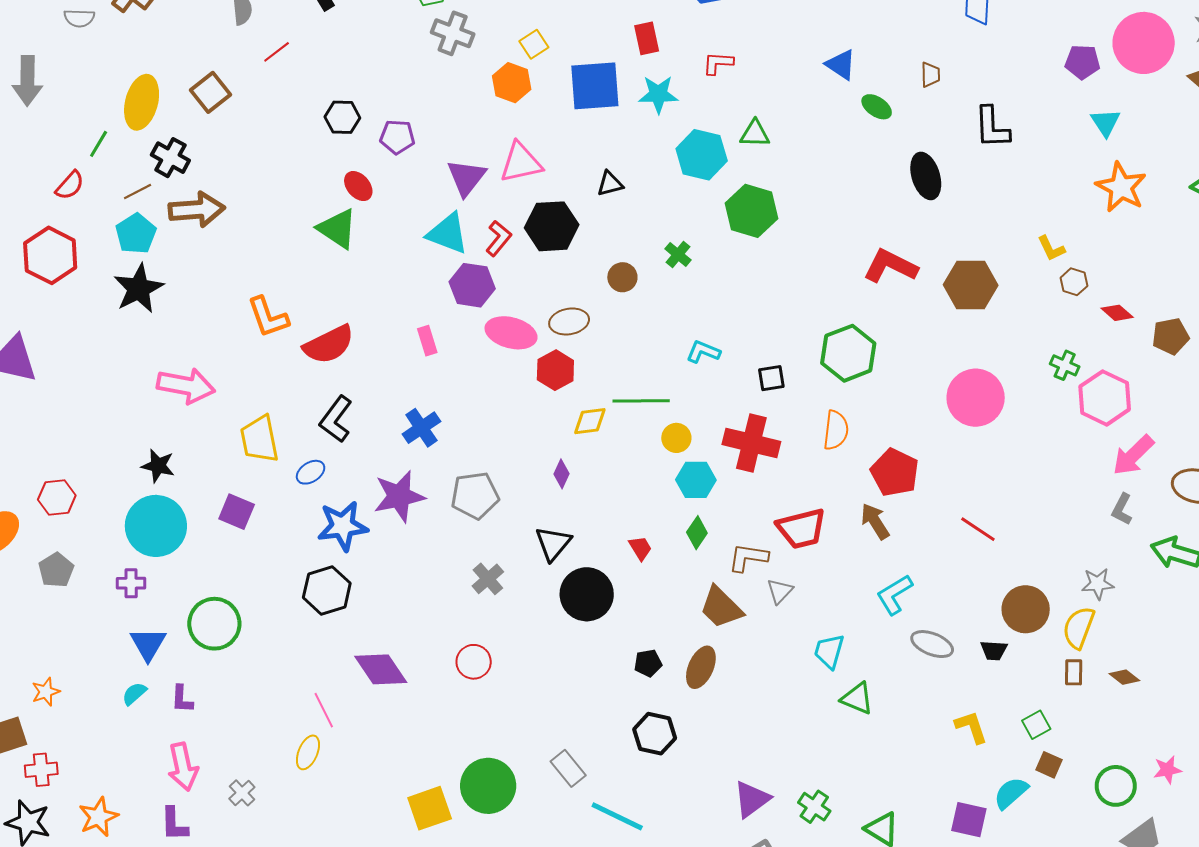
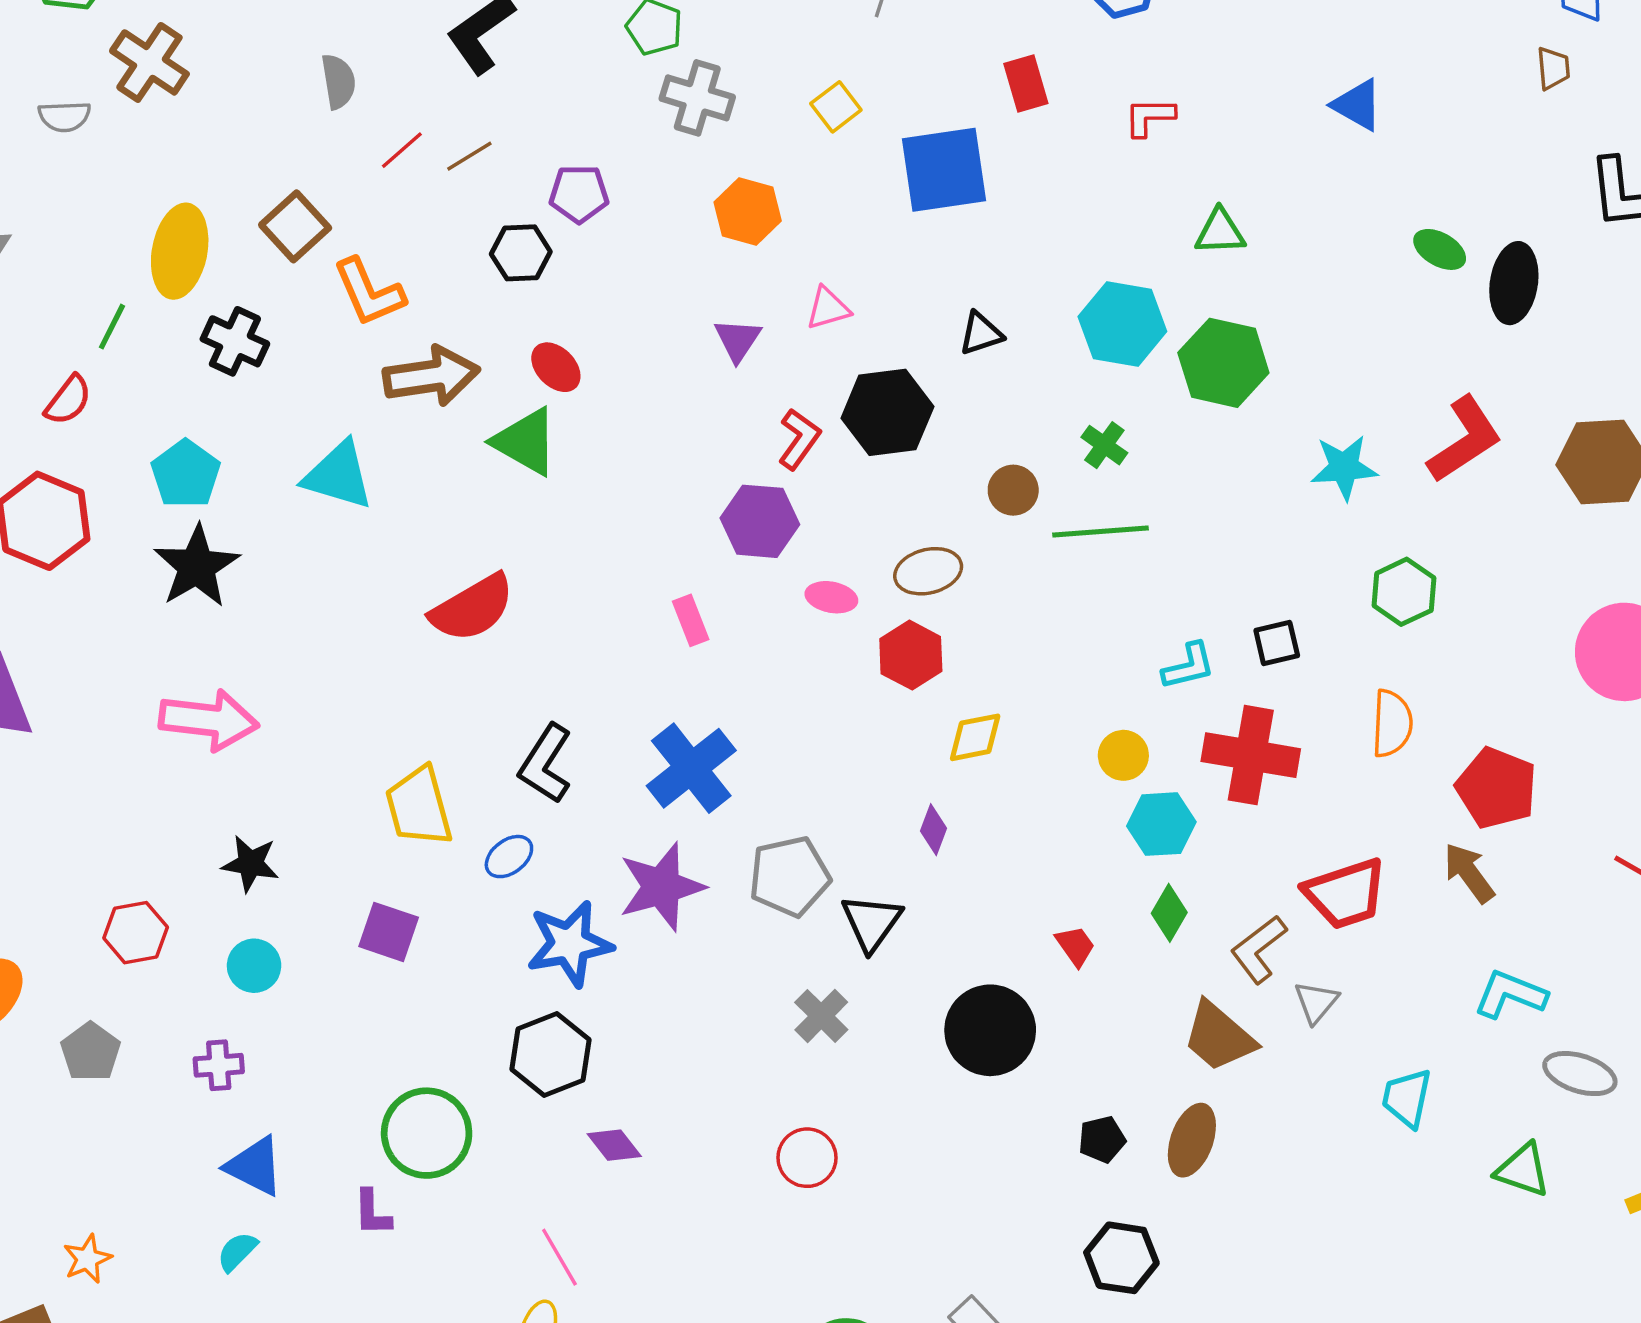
brown trapezoid: (930, 75) -> (1553, 68), moved
orange hexagon: (512, 83) -> (748, 211), moved
cyan star: (658, 94) -> (1344, 467), moved
green ellipse: (877, 107) -> (1440, 249), moved
purple pentagon: (397, 137) -> (579, 194), moved
cyan hexagon: (702, 155) -> (1122, 324), moved
pink triangle: (521, 163) -> (828, 308), size x0.6
black ellipse: (926, 176) -> (1514, 283), turned 30
purple triangle: (466, 177) -> (738, 340), size x0.7
brown line: (138, 192) -> (469, 156), moved
brown arrow: (197, 210) -> (431, 376), moved
cyan triangle: (448, 233) -> (338, 475), moved
red L-shape: (890, 266) -> (1465, 440), turned 124
orange L-shape: (268, 317) -> (369, 292), moved
pink ellipse: (511, 333) -> (831, 597), size x0.6
red semicircle: (329, 345) -> (472, 608), moved
cyan L-shape: (703, 352) -> (1189, 666), moved, turned 148
green hexagon: (848, 353) -> (1404, 592), size x0.7
pink arrow: (186, 386) -> (209, 720), moved
green line: (641, 401) -> (1100, 531), moved
blue cross: (421, 428) -> (691, 768), size x1.4
red hexagon: (57, 497) -> (136, 933), moved
cyan circle: (156, 526) -> (254, 966), size x0.5
black triangle: (553, 543) -> (871, 922), moved
brown L-shape: (748, 558) -> (1259, 949), turned -42
cyan L-shape: (894, 595) -> (1510, 994), turned 57
green circle: (214, 624) -> (427, 1133), moved
blue triangle: (148, 644) -> (255, 1166), turned -30
purple diamond: (381, 669) -> (614, 1145), moved, size x0.6
green triangle: (857, 698) -> (1523, 1170), moved
purple L-shape: (182, 699) -> (372, 1213), moved

